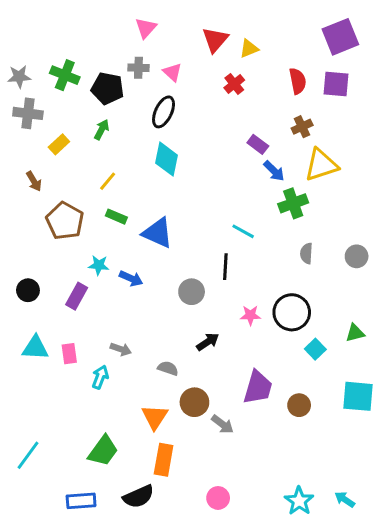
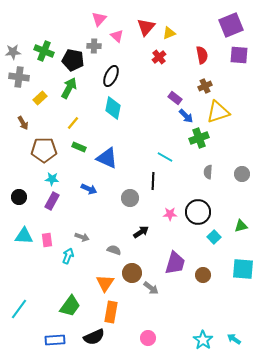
pink triangle: (172, 72) -> (117, 36), moved
purple square: (336, 84) -> (239, 55), moved
green arrow: (102, 130) -> (69, 88), size x1.5
brown pentagon: (65, 221) -> (44, 150), turned -30
cyan star: (99, 265) -> (52, 179), moved

